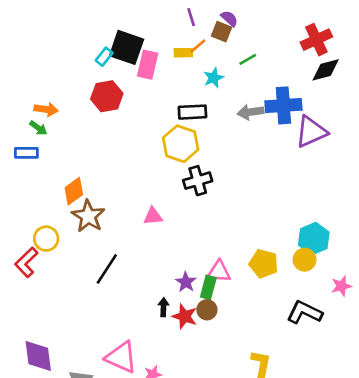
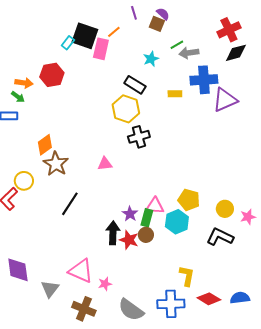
orange line: (198, 46) -> (114, 32), moved
yellow rectangle: (183, 53) -> (175, 94), moved
red hexagon: (107, 96) -> (52, 75), moved
black rectangle: (192, 112) -> (135, 85), turned 35
gray arrow: (250, 112) -> (189, 53), moved
cyan hexagon: (314, 239) -> (177, 222), moved
yellow circle: (305, 260) -> (225, 209), moved
black arrow: (163, 307) -> (113, 233), size x1.6

